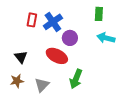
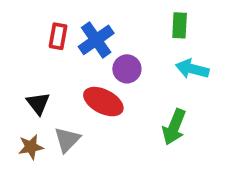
green arrow: (76, 79) -> (174, 127), moved
gray triangle: (42, 85) -> (67, 140), moved

